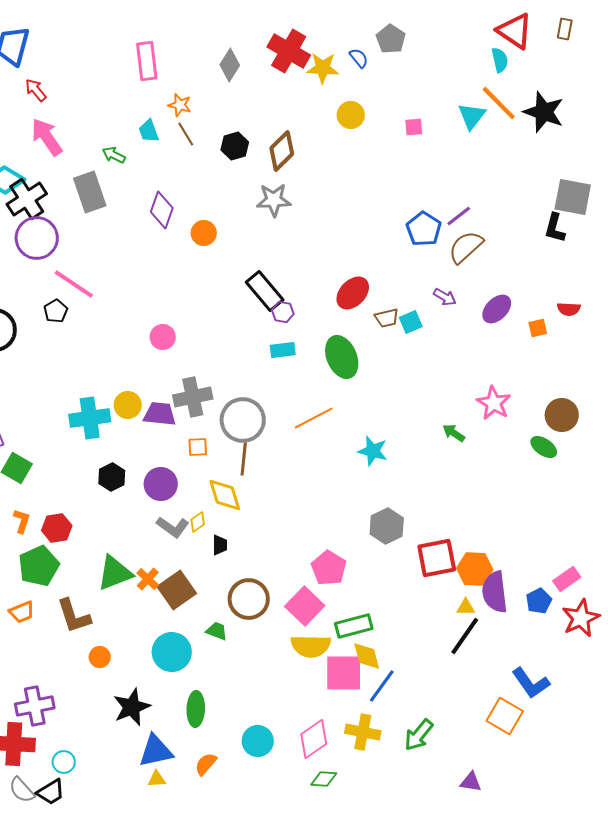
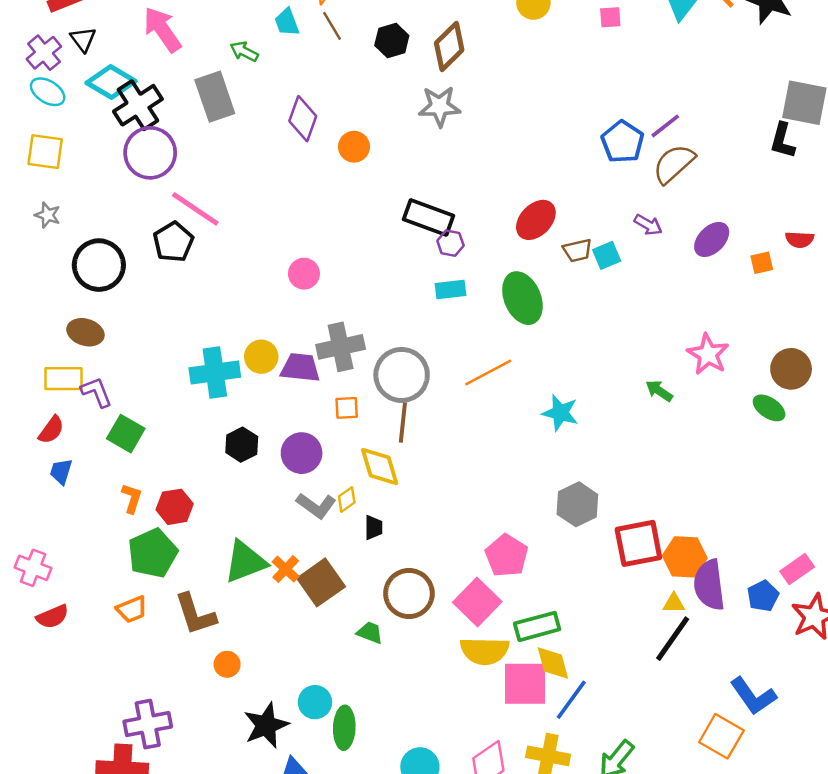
black rectangle: (265, 291) -> (428, 217), turned -30
black pentagon: (56, 311) -> (173, 242), size x1.4
cyan circle: (172, 652) -> (315, 702), moved, size x0.7

